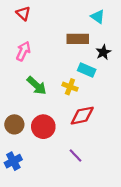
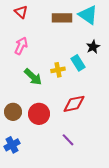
cyan triangle: (98, 17) -> (88, 15), size x1.5
brown rectangle: (78, 39) -> (62, 18), moved
cyan rectangle: (87, 70) -> (78, 63), turned 35
yellow cross: (70, 87) -> (58, 70), moved, turned -32

